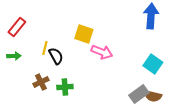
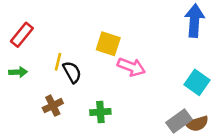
green cross: (65, 87) -> (100, 112), moved
brown semicircle: (153, 96) -> (197, 124), turned -30

